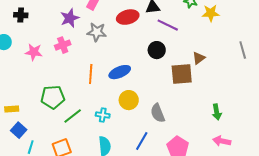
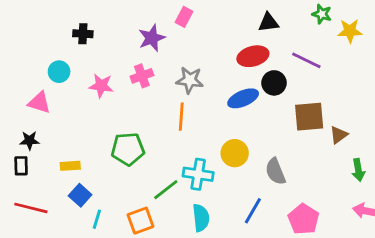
red ellipse: (128, 17) -> (253, 56), moved
purple line: (168, 25) -> (306, 60), moved
gray star: (97, 32) -> (190, 80), moved
brown triangle: (199, 58) -> (339, 135), moved
blue ellipse: (120, 72) -> (243, 98), moved
cyan cross: (103, 115) -> (198, 174), size x1.5
green line: (73, 116) -> (166, 190), moved

